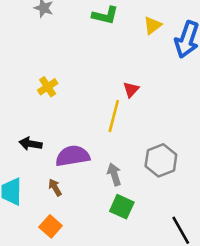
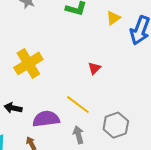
yellow cross: (48, 87) -> (28, 63), size x1.8
yellow line: (114, 116) -> (78, 105), moved, turned -70

